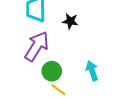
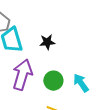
green circle: (52, 71) -> (53, 81), moved

